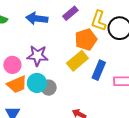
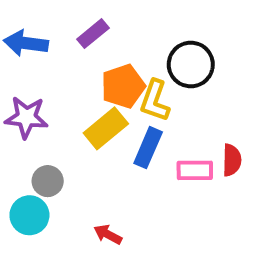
yellow L-shape: (99, 21) -> (155, 101), moved
cyan circle: (37, 83) -> (29, 215), moved

